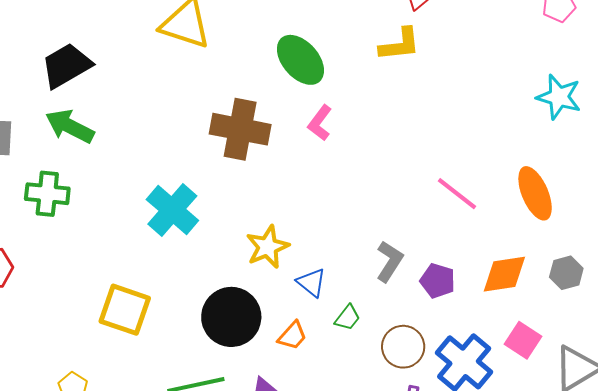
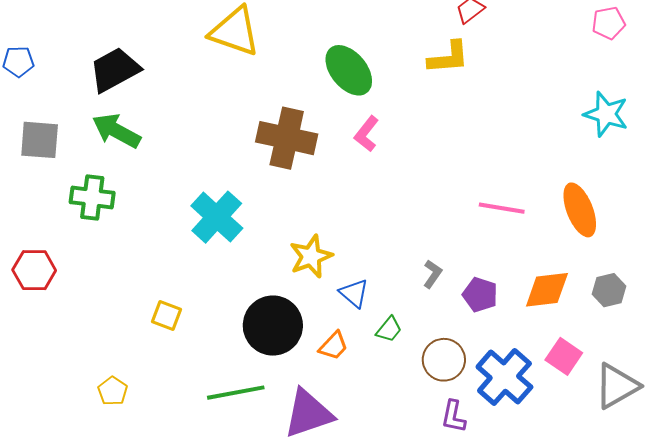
pink line: (457, 194) -> (502, 208), turned -30
gray L-shape: (389, 261) -> (432, 274), size x0.7
yellow square: (125, 310) -> (167, 315), size x0.6

